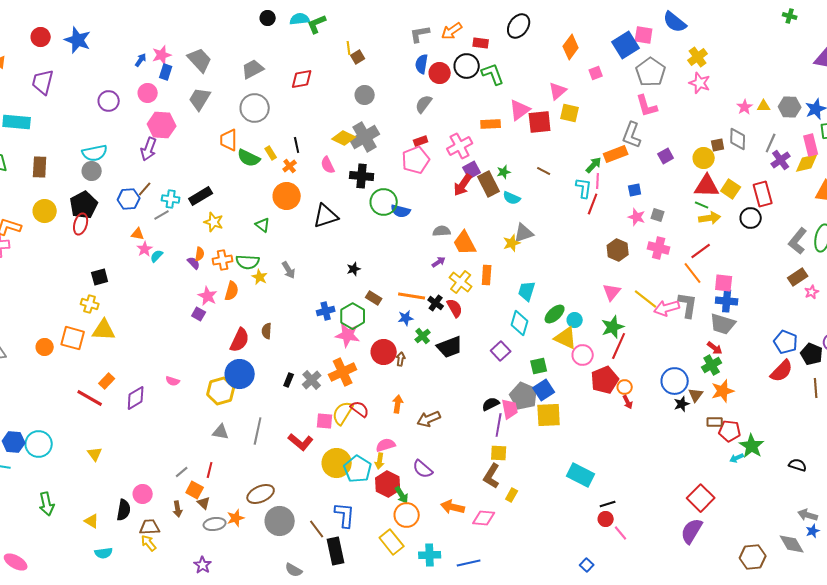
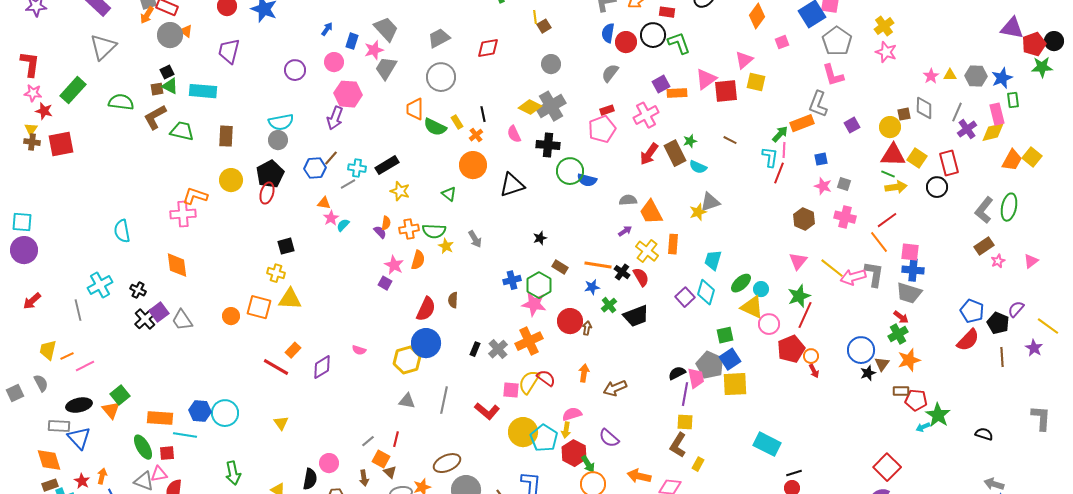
pink star: (162, 55) -> (374, 50), moved
purple square: (472, 170) -> (661, 84), moved
purple square: (501, 351) -> (685, 297), moved

